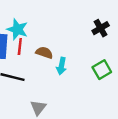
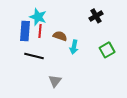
black cross: (101, 28) -> (96, 16), moved

